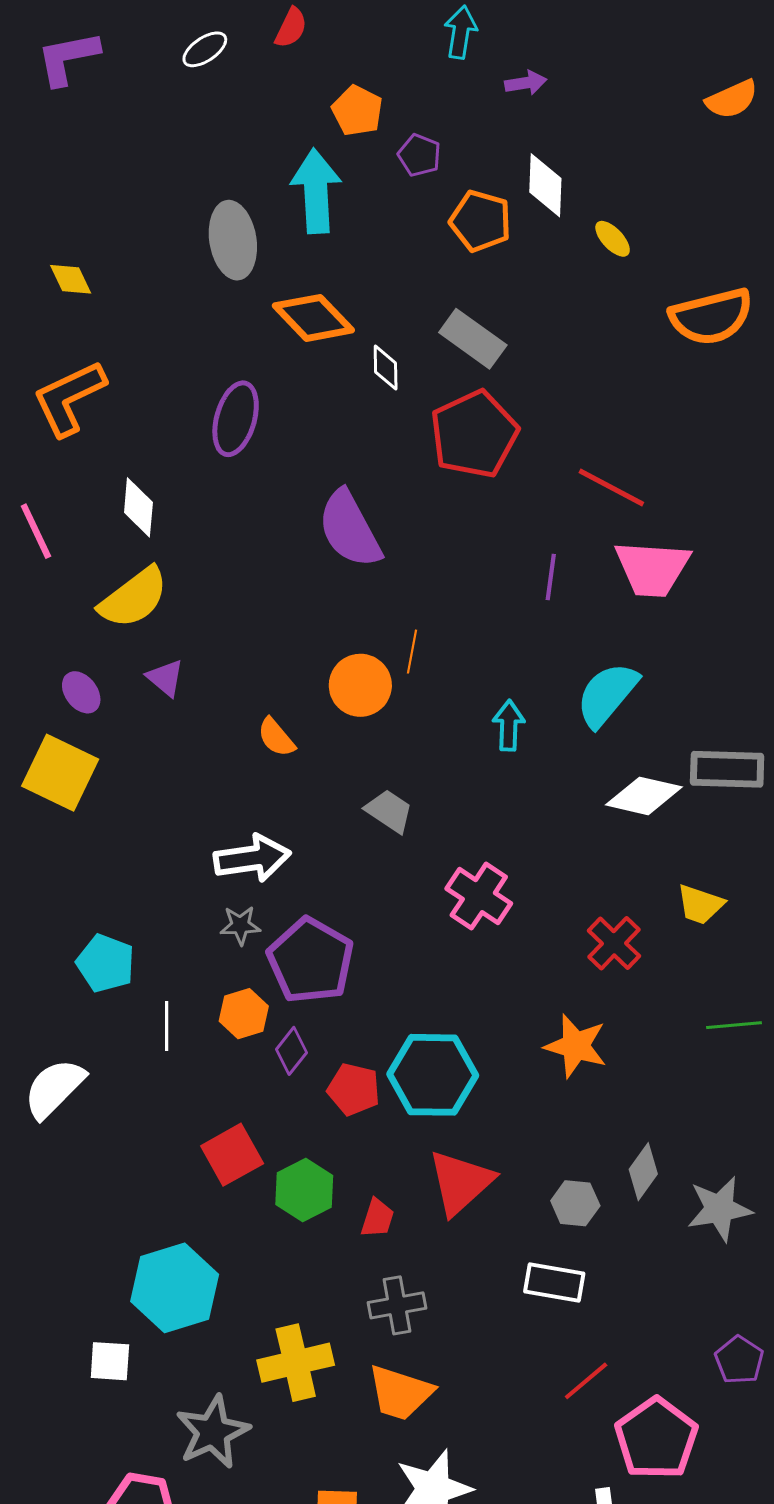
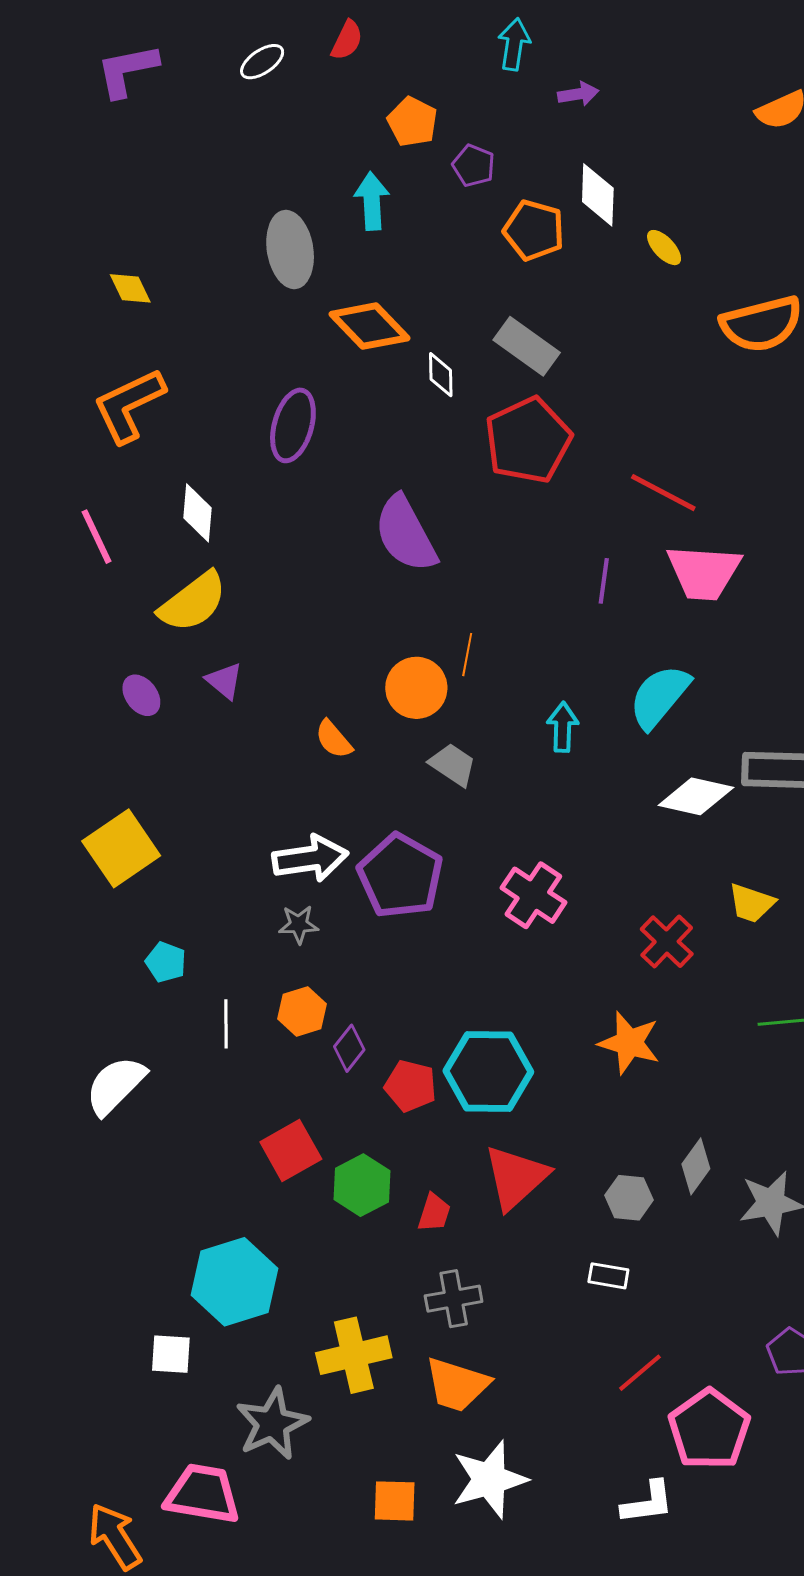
cyan arrow: (316, 191) -> (372, 201), size x0.7
yellow square: (60, 773) -> (121, 848), moved, turned 30
gray trapezoid: (389, 811) -> (453, 765), moved
purple pentagon: (311, 961) -> (400, 876), moved
cyan pentagon: (105, 963) -> (166, 962), size x0.7
white rectangle: (554, 1283) -> (608, 1276), size x0.7

